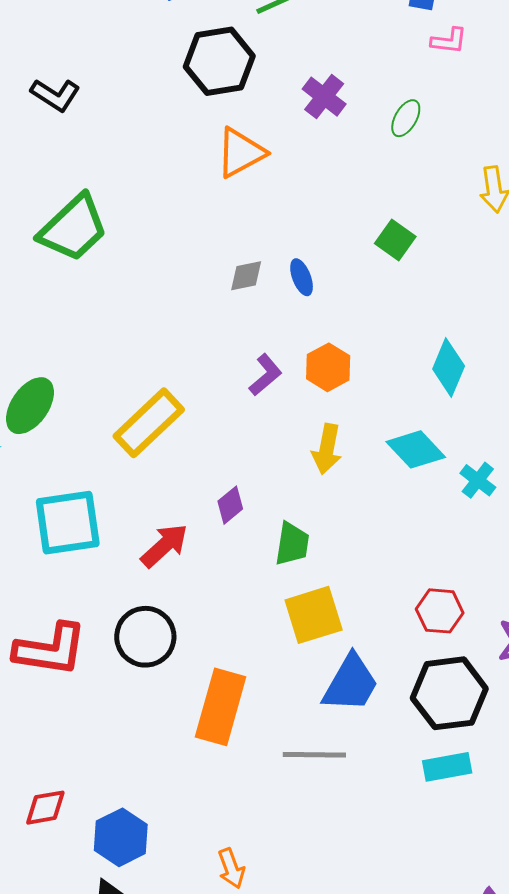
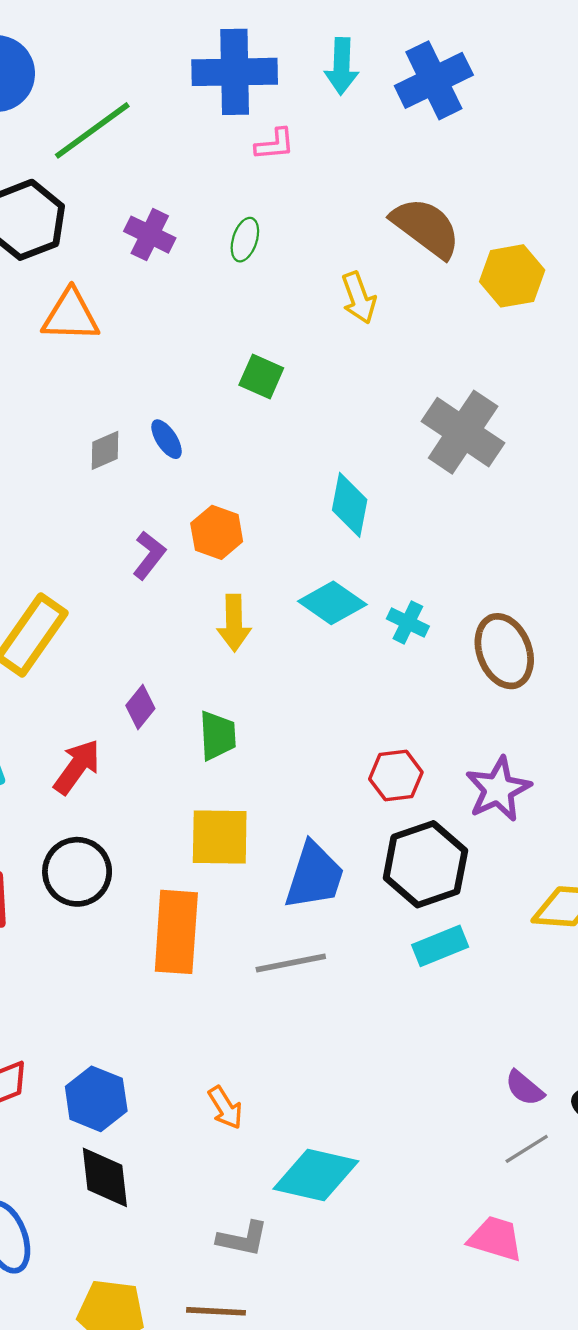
orange triangle: (241, 153) -> (71, 316), turned 42
yellow square: (314, 615) -> (220, 837), moved, turned 30

